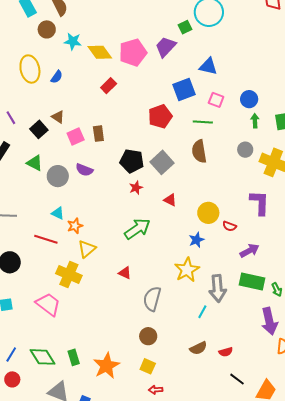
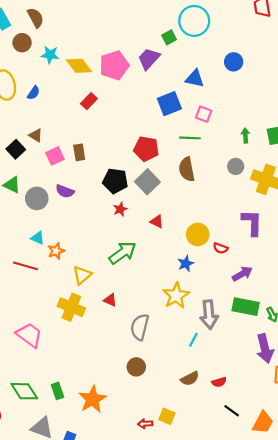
blue circle: (249, 99) -> (234, 62), moved
red pentagon: (160, 116) -> (146, 149), moved, turned 30
yellow triangle: (87, 249) -> (82, 275), moved
yellow cross: (69, 274) -> (71, 307), moved
yellow square: (148, 366) -> (167, 416), moved

